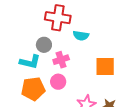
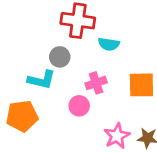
pink cross: (61, 60) -> (96, 83), moved
orange pentagon: (33, 89) -> (22, 116), moved

